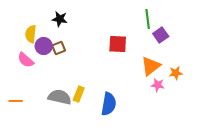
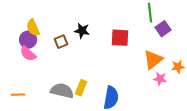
black star: (60, 19) -> (82, 31), moved
yellow semicircle: (31, 34) -> (33, 28), turned -30
purple circle: (44, 46) -> (28, 40), moved

